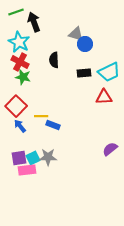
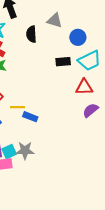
blue circle: (85, 44) -> (78, 37), moved
black semicircle: (54, 60) -> (31, 34), moved
purple semicircle: (110, 149) -> (91, 110), moved

